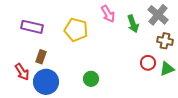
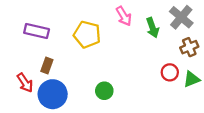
brown cross: (165, 41) -> (189, 47), turned -35

